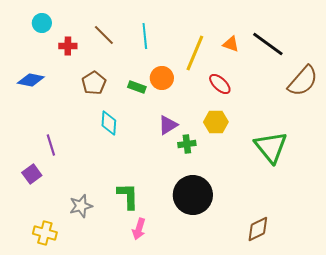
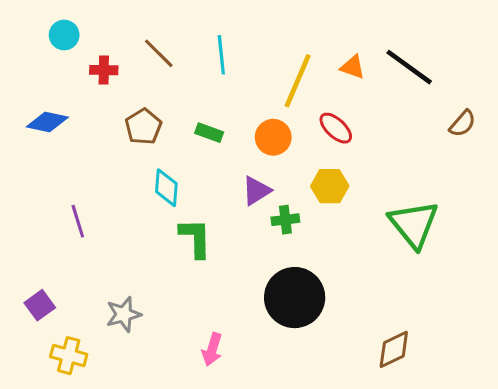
orange circle: (162, 78) -> (273, 137), moved
brown semicircle: (303, 81) -> (462, 124), size x0.6
purple square: (32, 174) -> (40, 305), moved
green L-shape: (128, 196) -> (195, 238), moved

